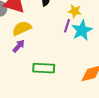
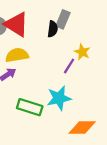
cyan star: (82, 30) -> (59, 98), moved

